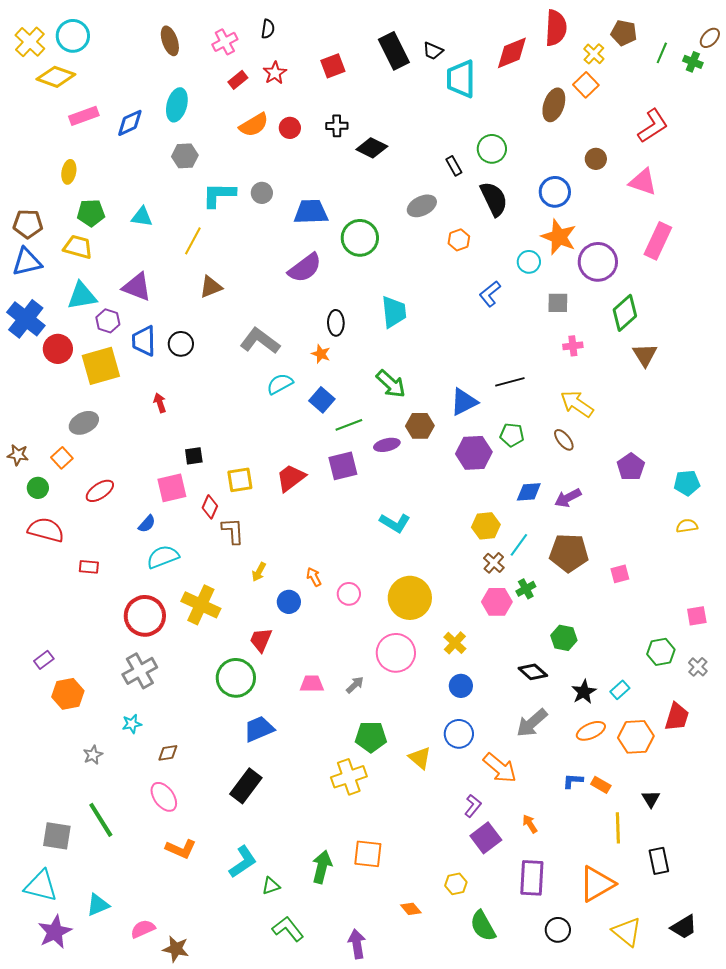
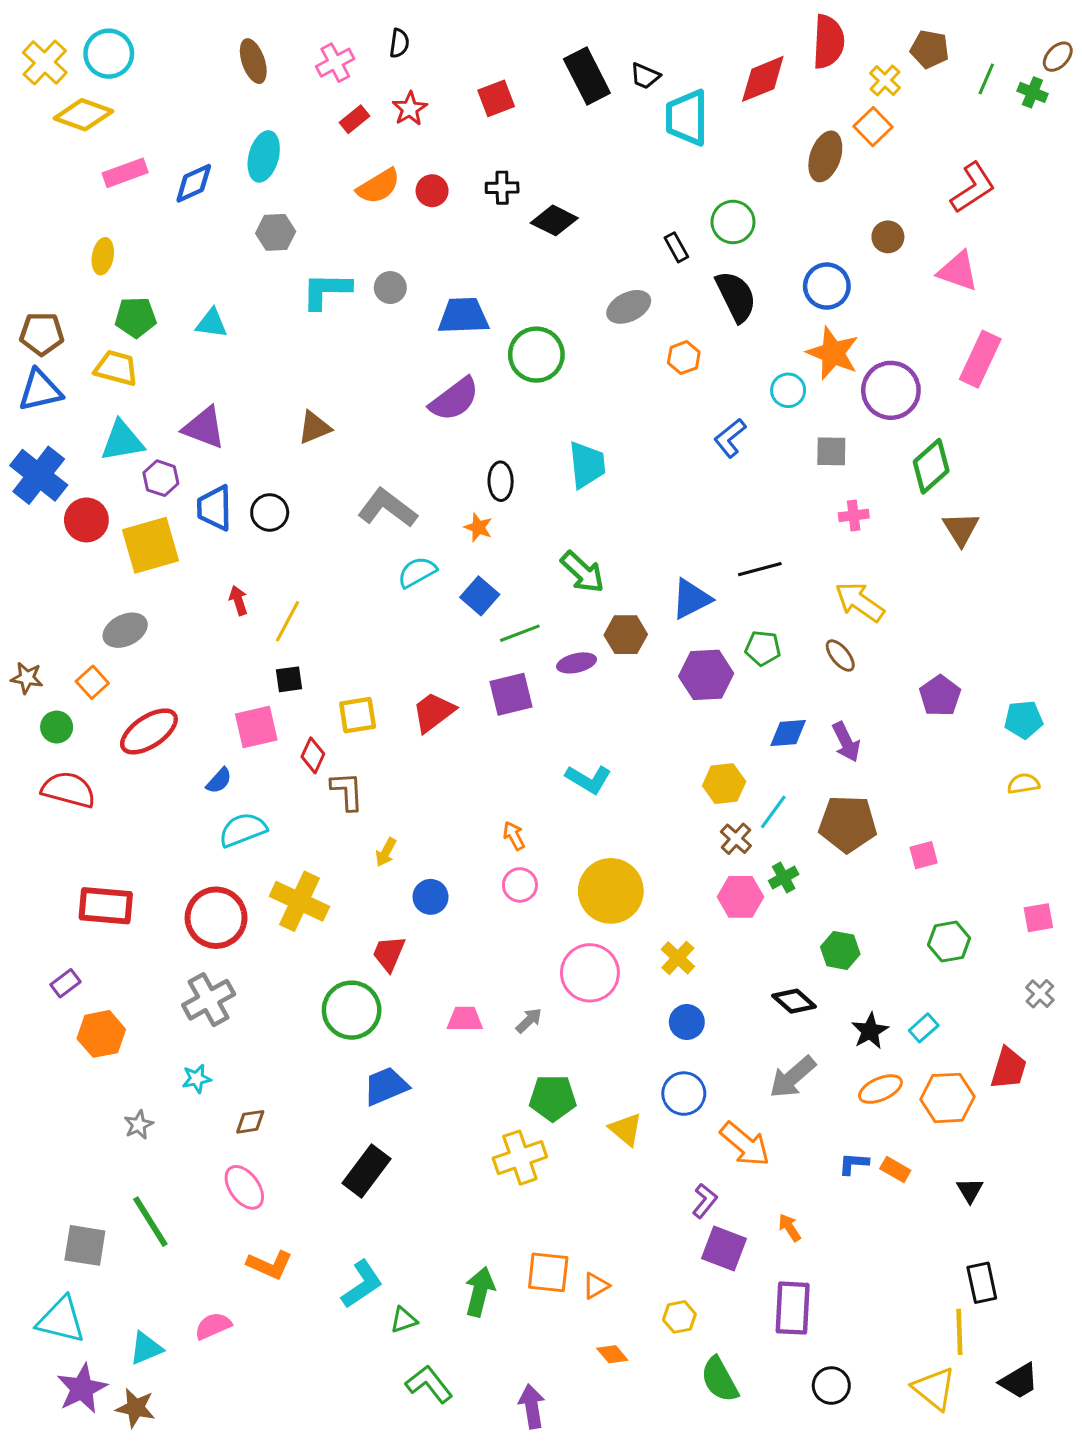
yellow line: (193, 241) -> (288, 621), moved
red ellipse: (100, 491) -> (149, 731), size x1.4
purple arrow: (568, 498) -> (846, 742), turned -88
red rectangle: (89, 567) -> (106, 906), moved, size x1.8
orange arrow: (314, 577) -> (514, 836), moved
green hexagon: (661, 652) -> (949, 942), moved
yellow line: (618, 828) -> (959, 1332), moved
purple square: (486, 838) -> (724, 1248), turned -32
orange triangle: (597, 884) -> (596, 1286), moved, size x0.5
pink semicircle: (143, 929) -> (213, 1326), moved
brown star: (176, 949) -> (136, 1408), moved

